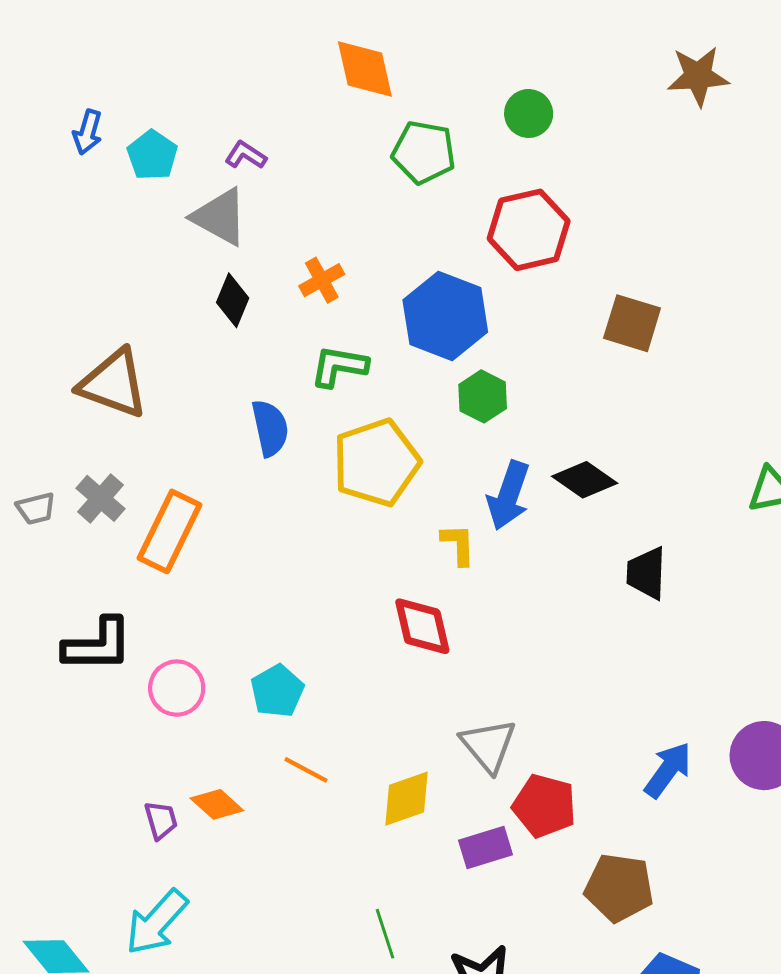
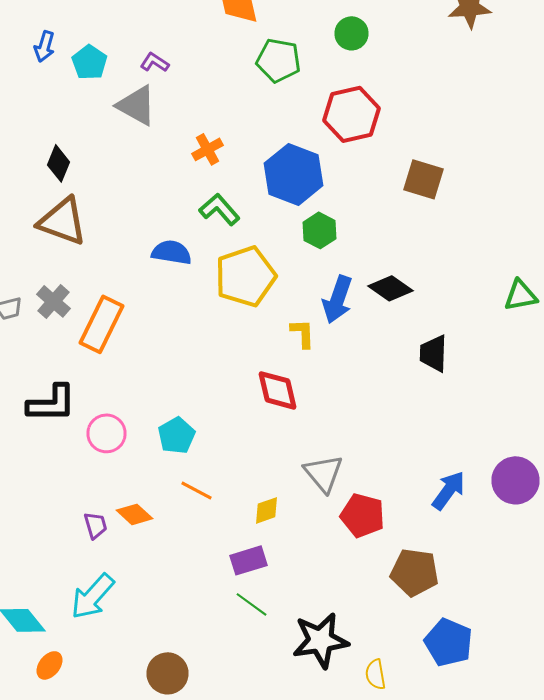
black diamond: (233, 300) -> (58, 163), moved
green L-shape: (339, 366) -> (220, 209), turned 39
blue semicircle: (270, 428) -> (172, 252), turned -69
yellow diamond: (407, 799) -> (266, 510), size x0.7
purple rectangle: (486, 847) -> (248, 560), moved
green line: (385, 934) -> (252, 604), turned -36

